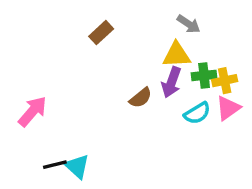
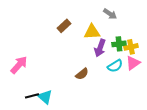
brown rectangle: (101, 33) -> (64, 26), moved
yellow triangle: (177, 55) -> (92, 32), moved
brown semicircle: (141, 98) -> (82, 74), moved

